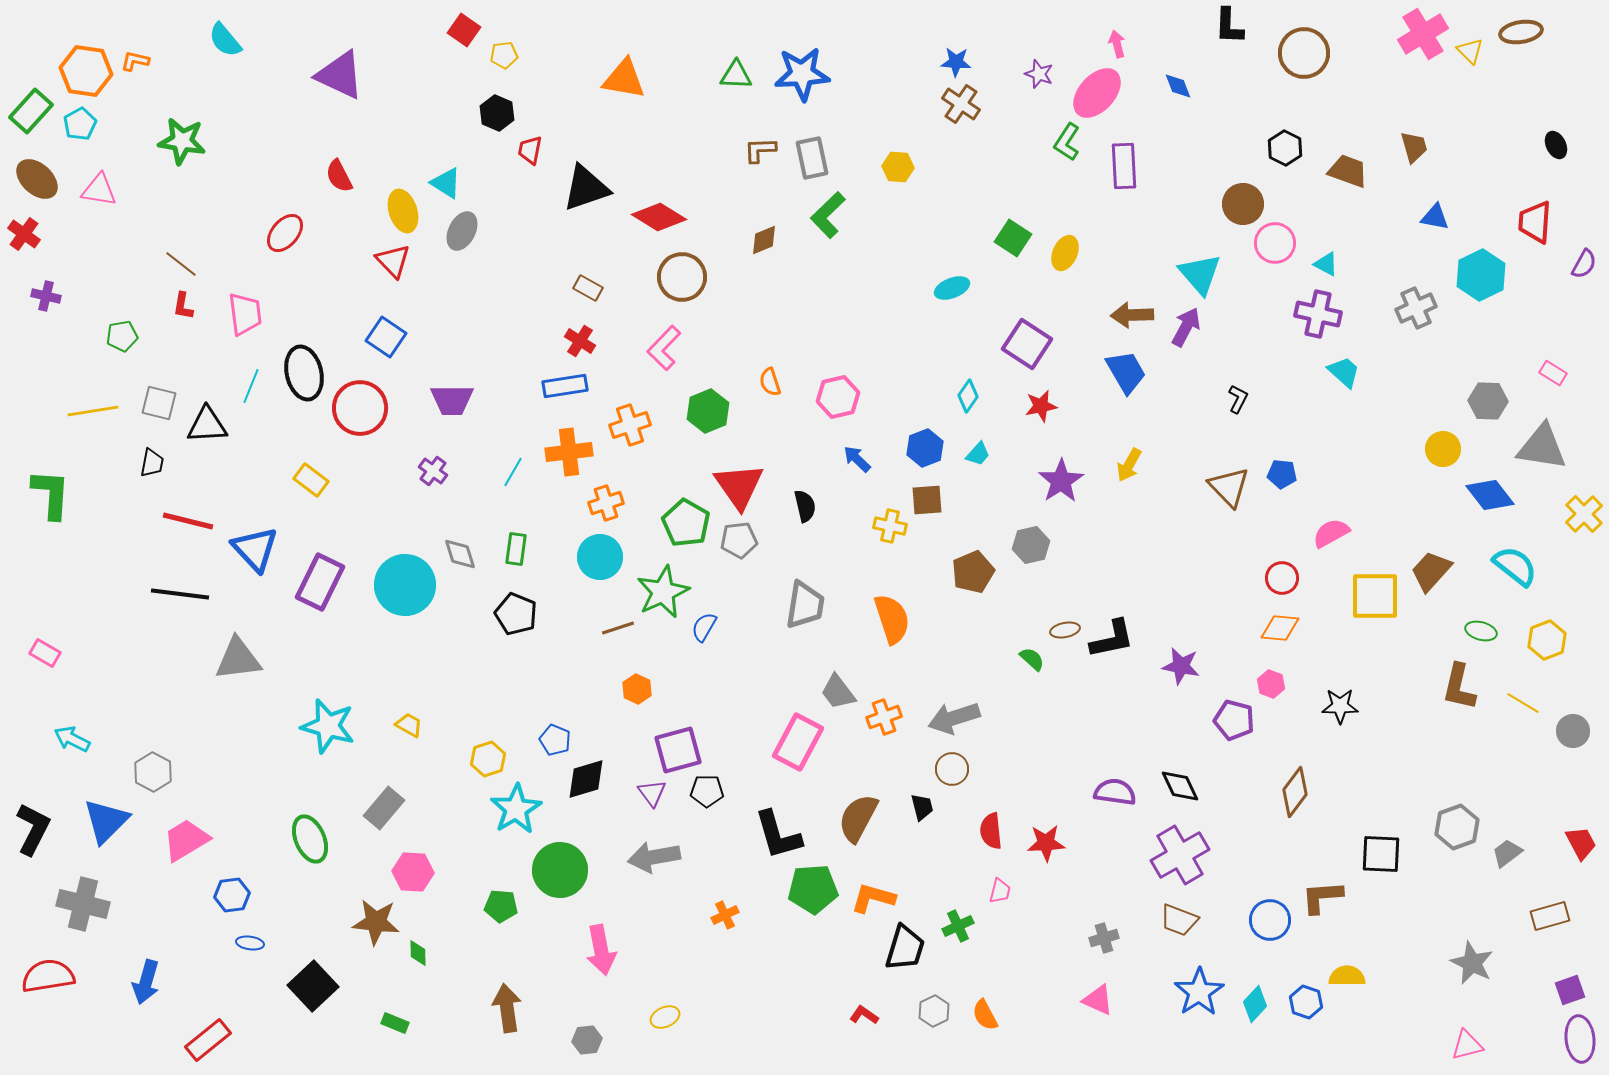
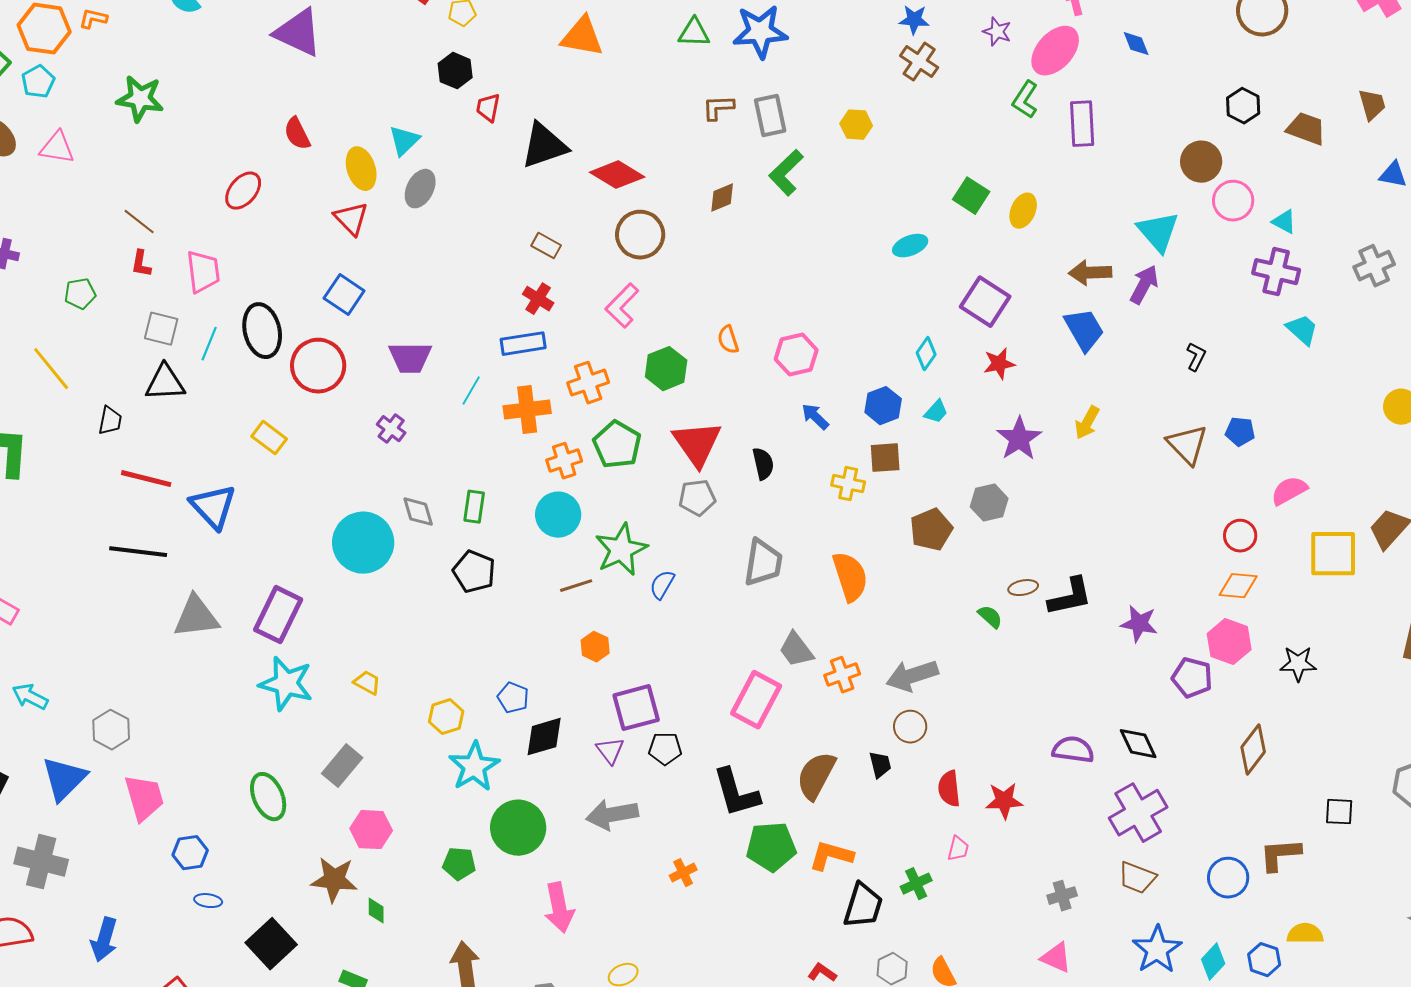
cyan triangle: (446, 183) -> (404, 141), turned 44
gray square: (159, 403) -> (161, 329), moved
yellow line: (93, 411) -> (51, 369), turned 60
cyan line: (513, 472) -> (471, 391), moved
green pentagon: (686, 523) -> (617, 445), moved
purple rectangle: (320, 582) -> (278, 615), moved
pink hexagon: (1271, 684) -> (1229, 642), size x1.6
pink trapezoid: (186, 840) -> (144, 798), turned 105
black square: (1381, 854) -> (1339, 812), size x0.7

